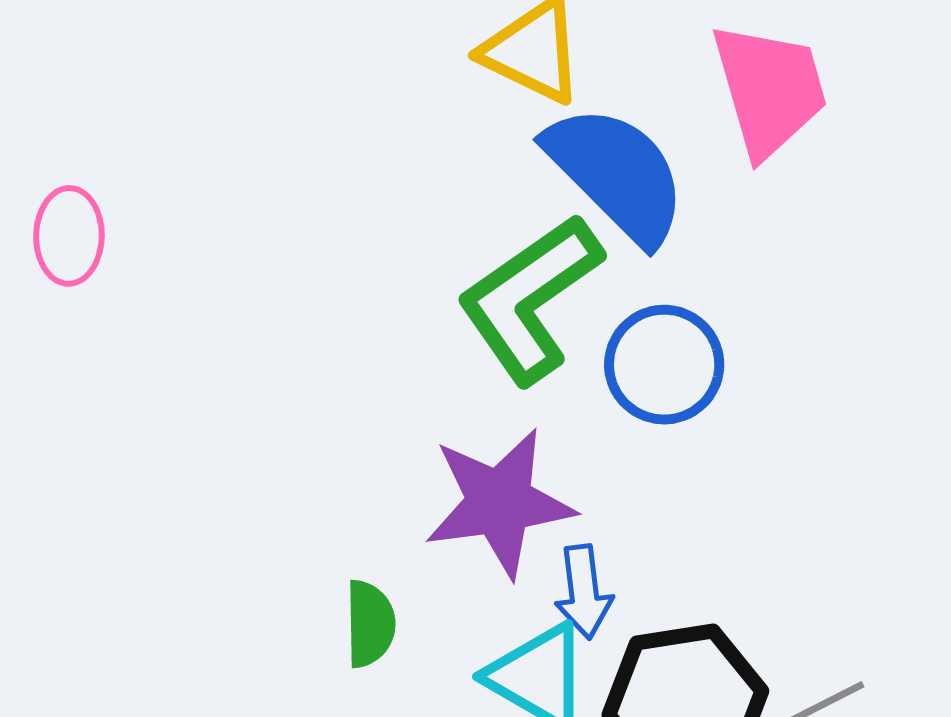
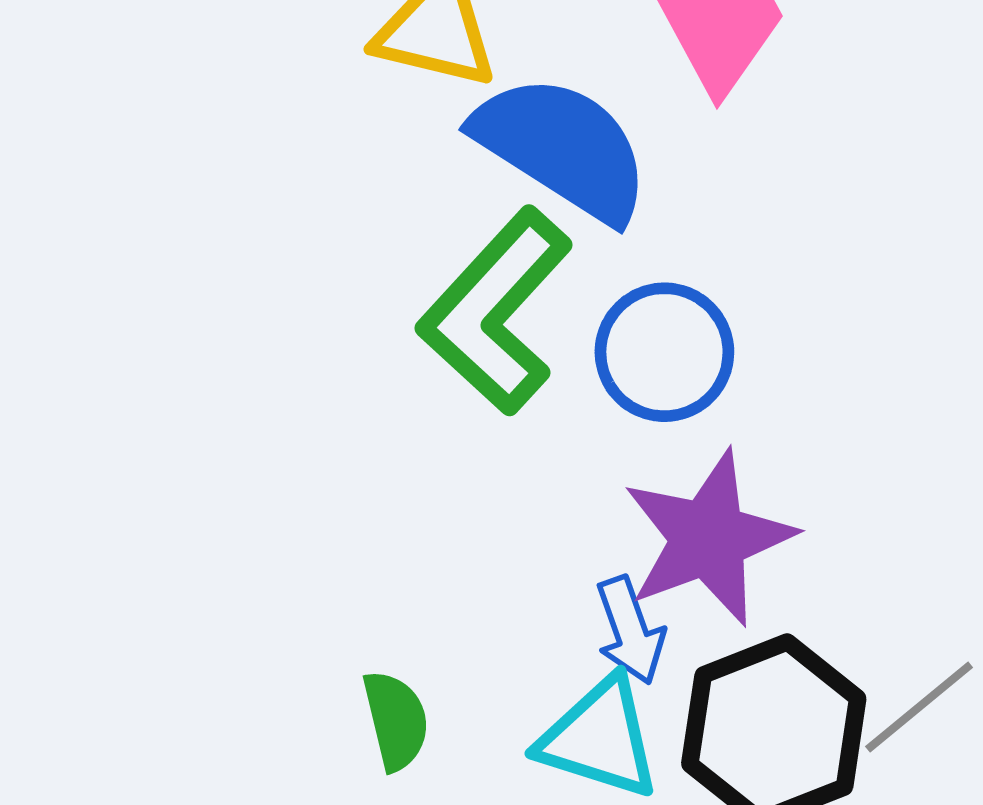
purple star: (500, 503) -> (708, 538), moved

